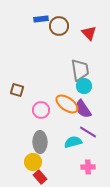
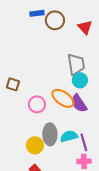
purple line: (88, 132) -> (84, 142), moved, turned 42
gray ellipse: (40, 142) -> (50, 134), moved
yellow circle: (33, 162) -> (35, 145), moved

